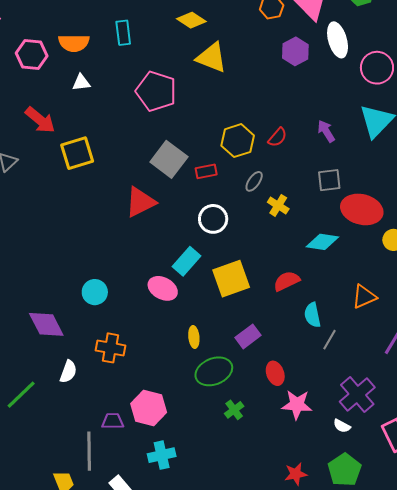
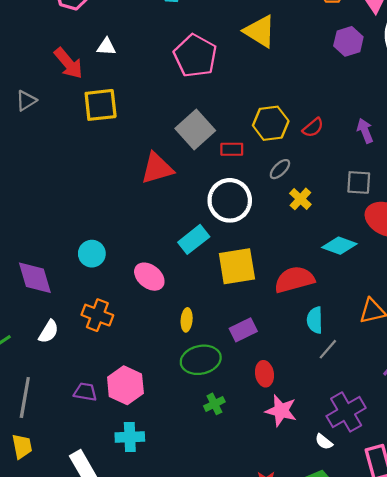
white triangle: (81, 82) -> (106, 47), moved
white circle: (213, 219) -> (230, 200), size x1.4
red semicircle: (287, 281) -> (294, 280), size x1.4
pink ellipse: (163, 288) -> (149, 277), moved
gray line: (89, 451) -> (25, 397), moved

